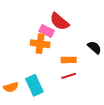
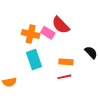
orange cross: (40, 44) -> (31, 34), moved
cyan rectangle: (34, 85) -> (34, 60), moved

